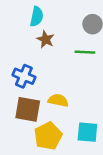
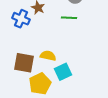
blue cross: (24, 76) -> (21, 19), moved
cyan square: (87, 132) -> (63, 72), moved, turned -30

